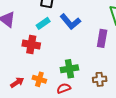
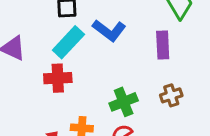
cyan rectangle: (43, 23) -> (68, 42), size x1.5
brown cross: (100, 79) -> (171, 95), moved

